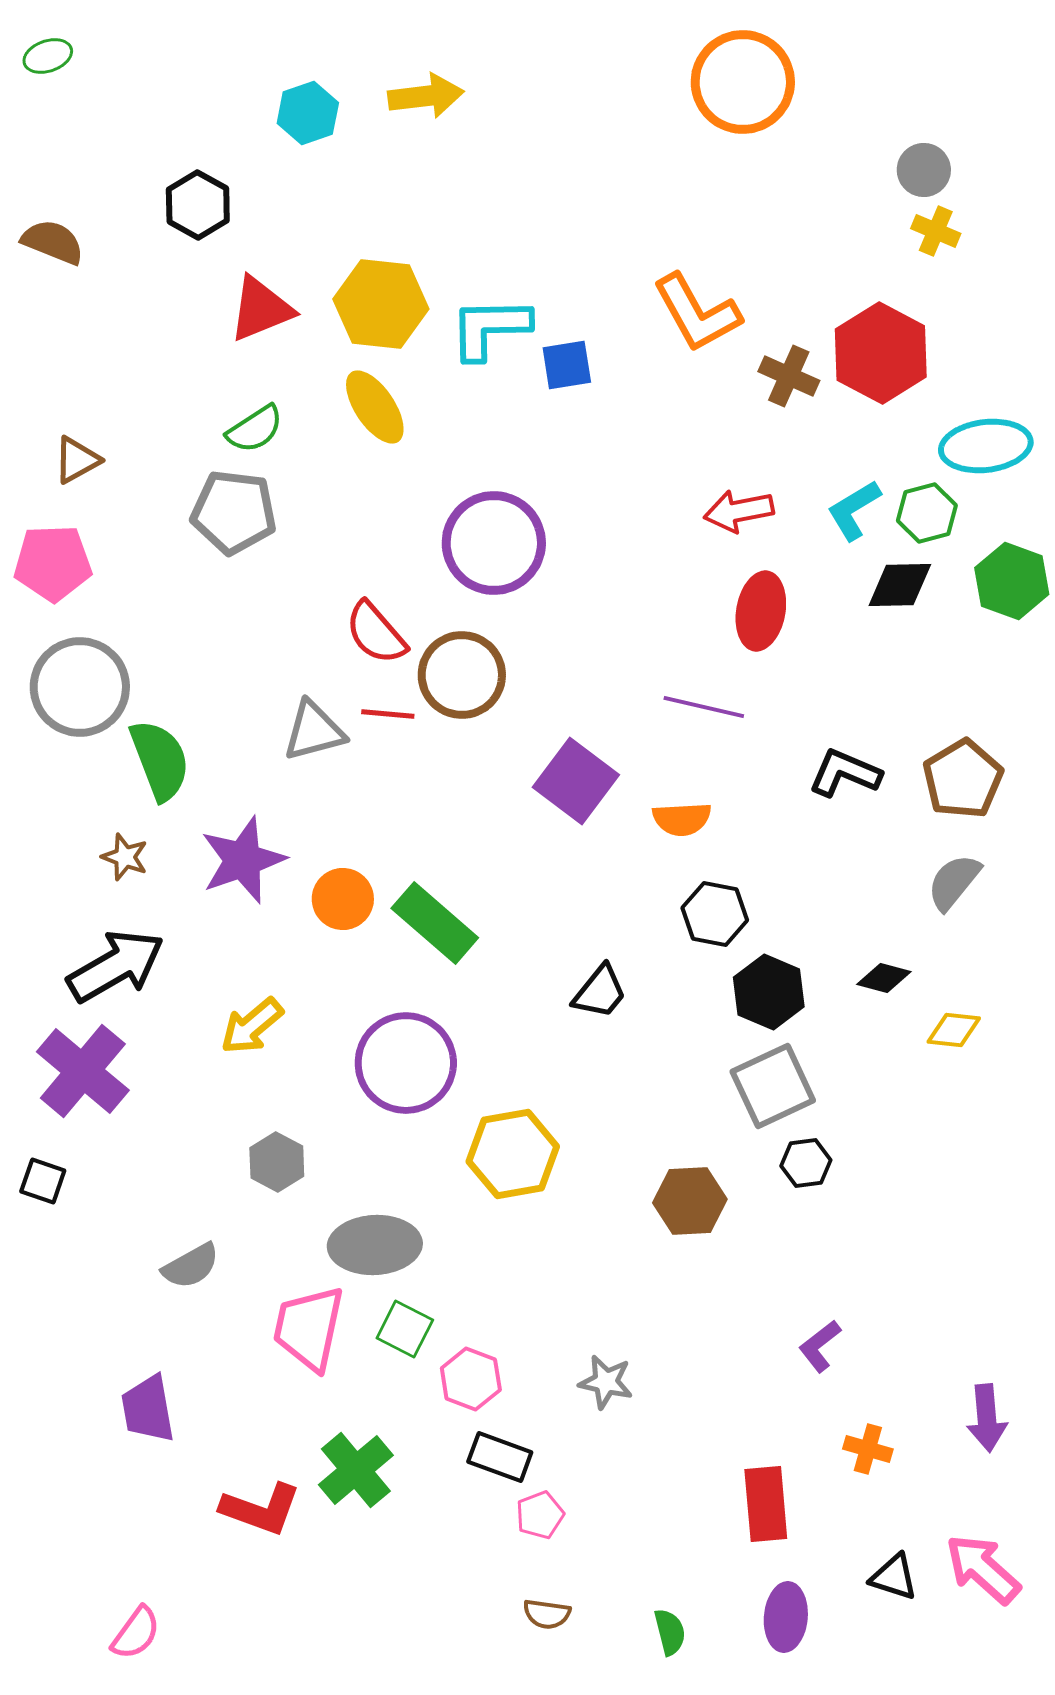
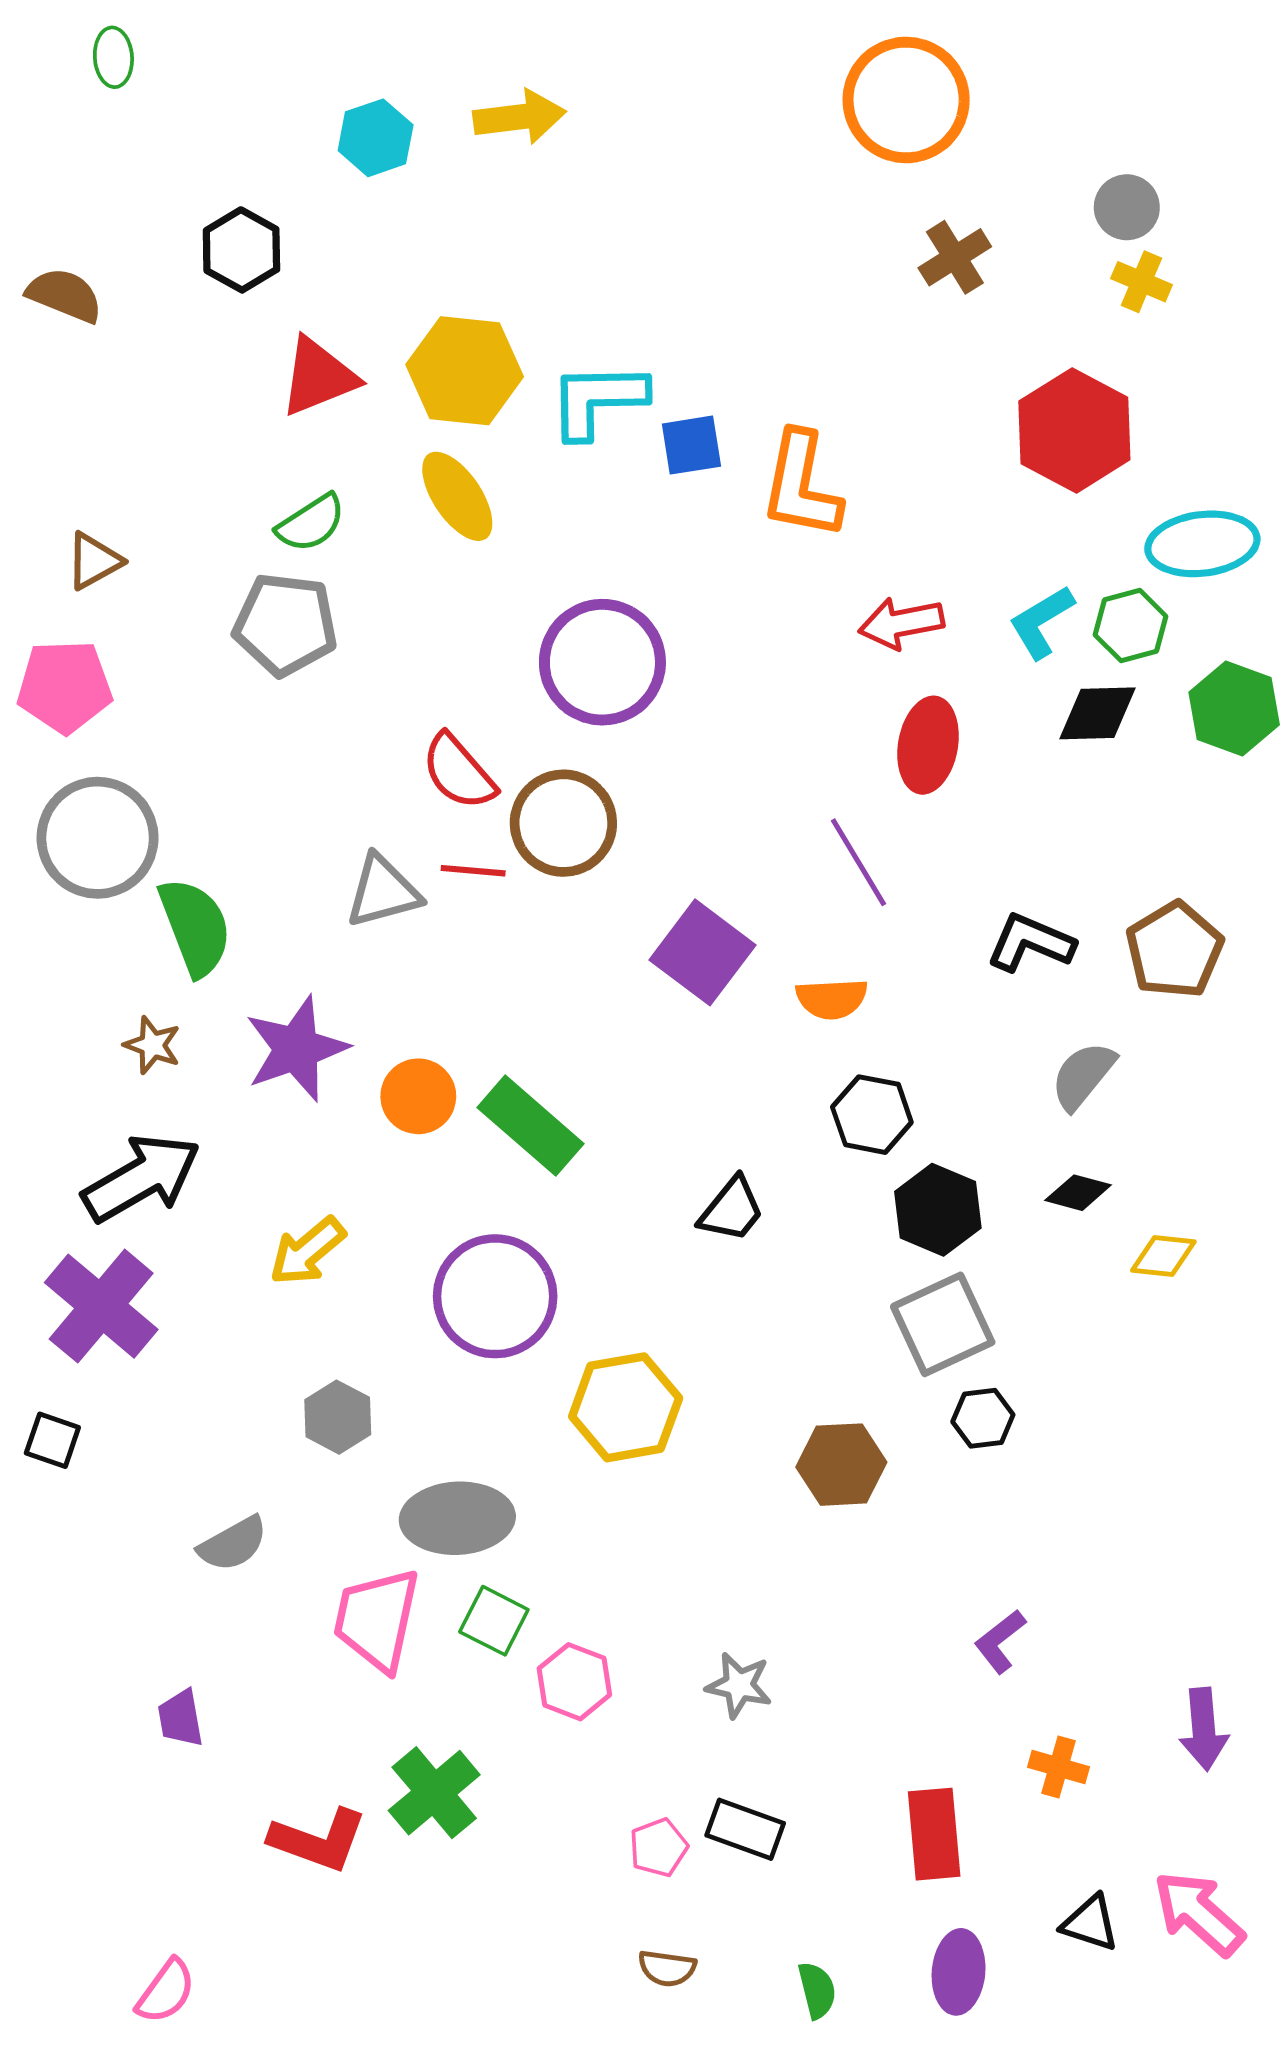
green ellipse: (48, 56) -> (113, 57), moved, turned -75
orange L-shape: (697, 313) -> (801, 485), moved, turned 40
brown cross: (789, 376) -> (955, 257), moved, turned 34
purple line: (704, 707) -> (859, 862), turned 46
gray semicircle: (954, 882) -> (1083, 1076), moved
purple trapezoid: (148, 1409) -> (180, 1718), size x0.7
black rectangle: (500, 1457) -> (745, 1829), moved

